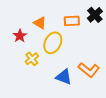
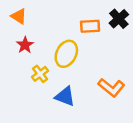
orange triangle: (40, 23) -> (19, 16), moved
blue triangle: (64, 77) -> (65, 96), moved

